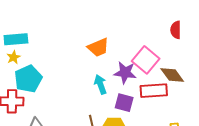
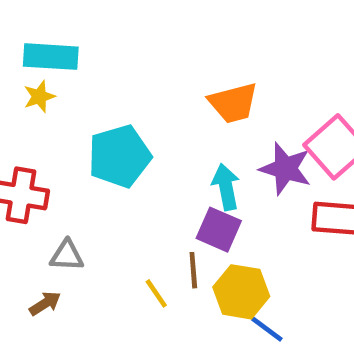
cyan pentagon: (28, 79) -> (119, 156), moved
purple square: (124, 103) -> (219, 230), moved

